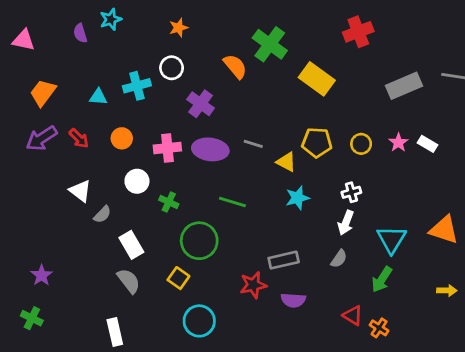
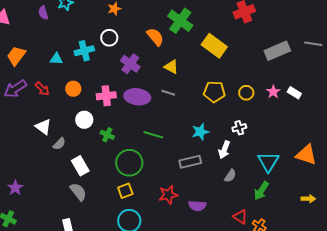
yellow triangle: (286, 162) -> (171, 67), moved
white arrow: (346, 223) -> (224, 150), moved
gray rectangle: (284, 260) -> (190, 162), moved
yellow square: (178, 278) -> (125, 191), moved, turned 35

